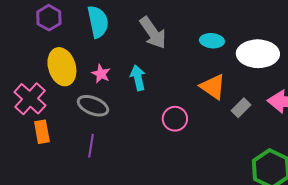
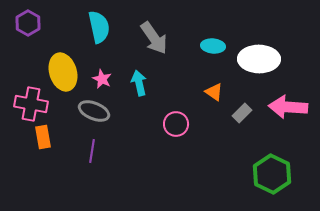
purple hexagon: (49, 18) -> (28, 23), moved
orange triangle: (213, 87) -> (214, 92), size x0.7
pink cross: (30, 99) -> (31, 104), turned -32

